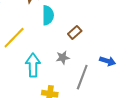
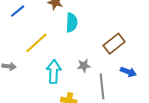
brown rectangle: (75, 32) -> (114, 44), moved, size x1.5
gray line: (82, 77) -> (102, 86), turned -30

